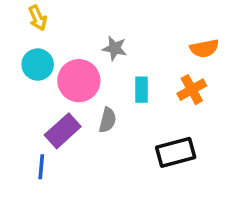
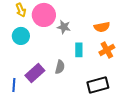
orange semicircle: (204, 48) -> (102, 27), moved
pink circle: (79, 81) -> (44, 15), moved
blue line: (41, 167) -> (14, 85), moved

